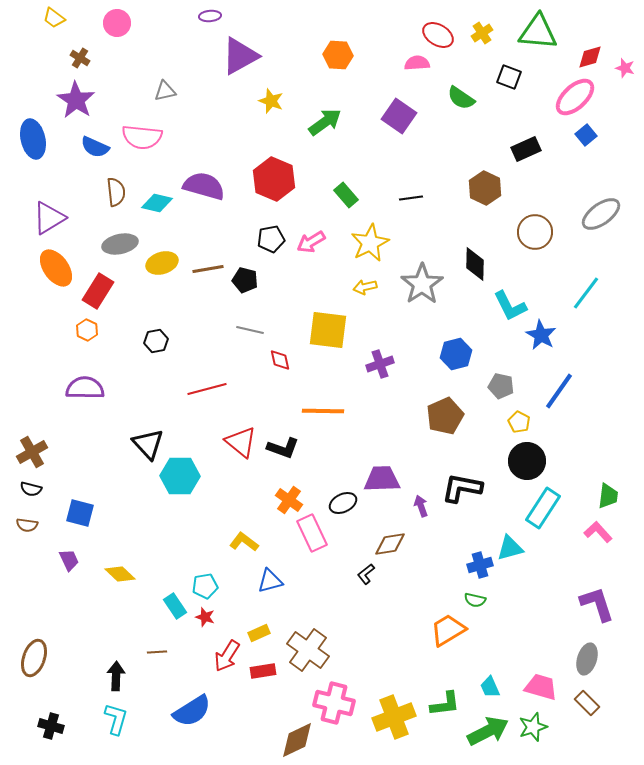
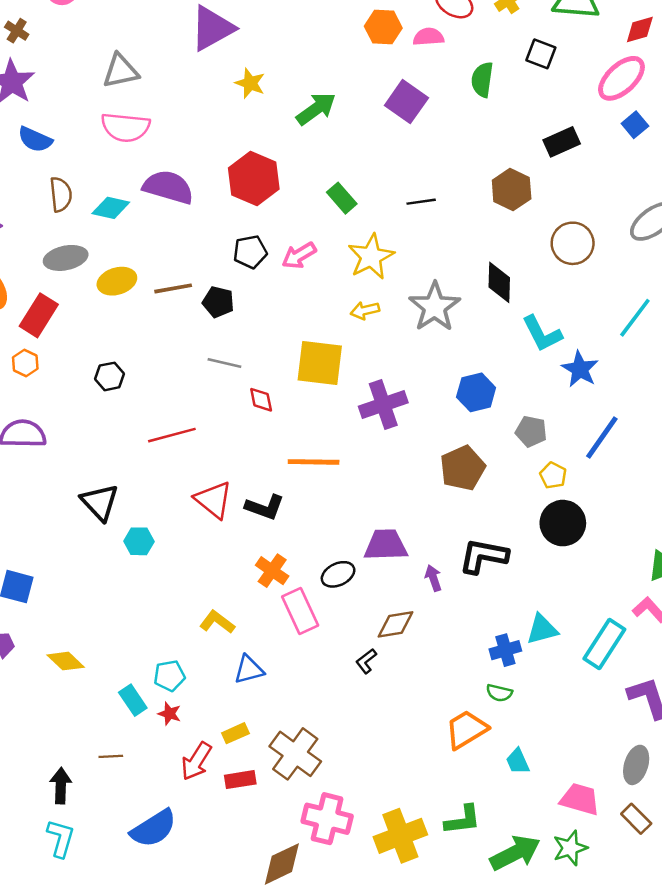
orange hexagon: (338, 55) -> (383, 27), moved
gray triangle: (165, 91) -> (121, 71), size x1.4
green semicircle: (461, 98) -> (482, 80), turned 64
pink semicircle: (142, 137) -> (125, 127), moved
purple cross: (380, 364) -> (383, 405), size x1.4
cyan hexagon: (180, 476) -> (139, 541), size x0.6
cyan rectangle: (543, 508) -> (604, 644), moved
cyan trapezoid: (490, 687) -> (518, 761), moved

